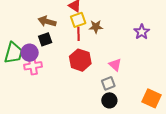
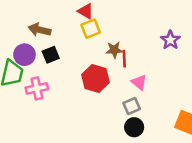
brown arrow: (47, 21) -> (39, 30), moved
brown star: (96, 27) -> (114, 50), moved
red line: (78, 34) -> (124, 59), moved
purple circle: (30, 53) -> (24, 55), moved

